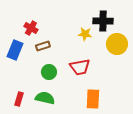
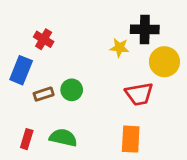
brown rectangle: (43, 46) -> (44, 94), moved
red trapezoid: (80, 67) -> (139, 94), moved
green circle: (49, 72) -> (72, 90), moved

